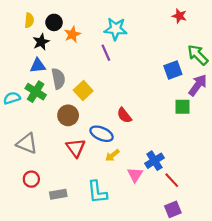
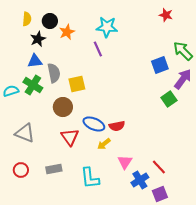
yellow square: (83, 91) -> (77, 84), turned 30
green square: (183, 107) -> (169, 99), turned -35
red semicircle: (124, 115) -> (117, 126), moved, turned -63
blue cross: (154, 161) -> (140, 180), moved
red circle: (31, 179) -> (21, 170), moved
gray rectangle: (58, 194) -> (54, 169), moved

